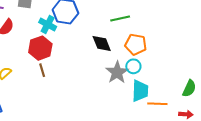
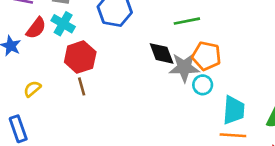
cyan cross: (48, 24) -> (63, 24), moved
gray star: (117, 72) -> (184, 67), moved, turned 30
cyan trapezoid: (140, 91) -> (234, 110), moved

